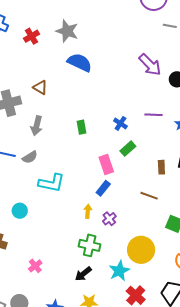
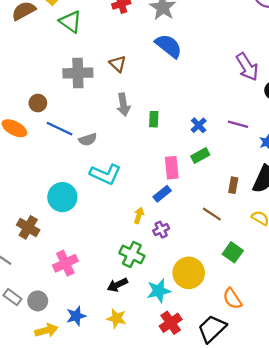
gray arrow: (37, 126) -> (123, 105), moved, turned -36
cyan circle: (20, 211) -> (62, 197), size x1.6
pink cross: (35, 266) -> (65, 263), size x1.5

